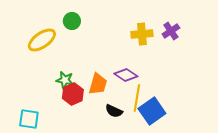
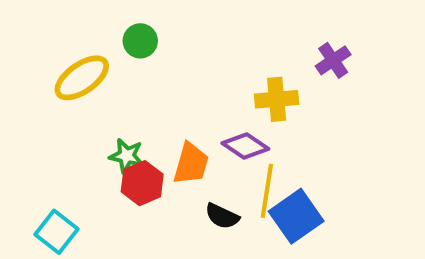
yellow cross: (142, 34) -> (277, 99), moved
cyan square: (29, 119) -> (56, 232), turned 30

